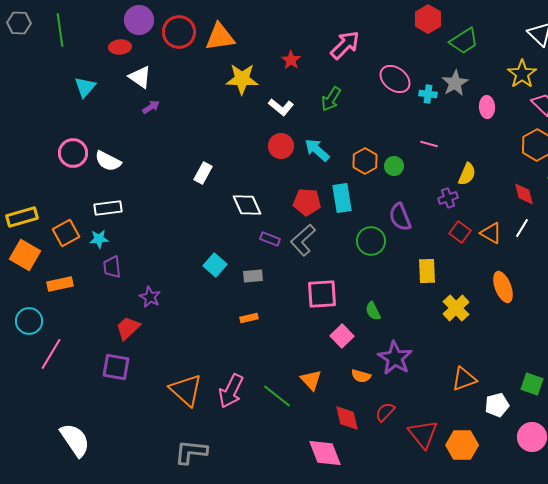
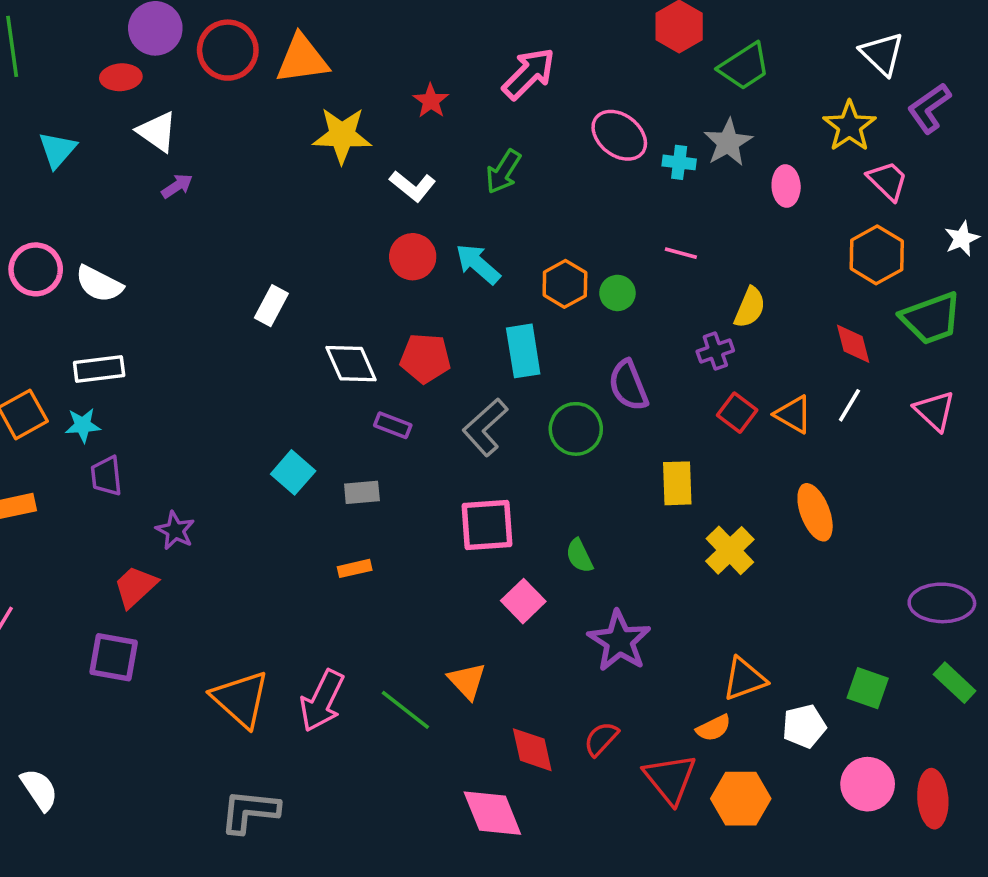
red pentagon: (307, 202) -> (425, 358), moved
gray L-shape: (303, 240) -> (485, 427), moved
orange semicircle: (361, 376) -> (714, 728), moved, turned -42
white semicircle: (75, 440) -> (39, 790), size x0.7

